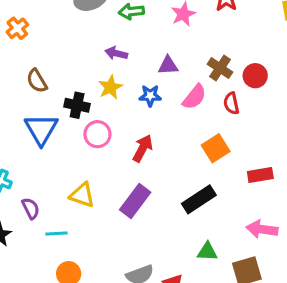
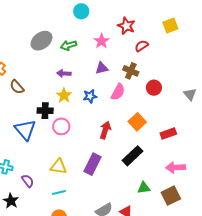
purple triangle: (168, 65) -> (102, 68), moved
red circle: (255, 76) -> (154, 88), moved
brown semicircle: (37, 81) -> (17, 87), moved
red semicircle: (231, 103) -> (142, 46), moved, turned 80
red arrow: (143, 148) -> (105, 130), moved
cyan line: (57, 233) -> (59, 192), moved

